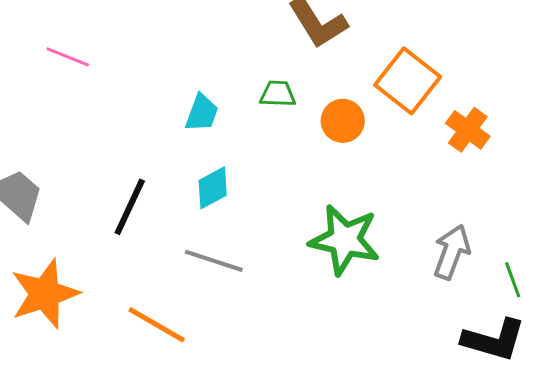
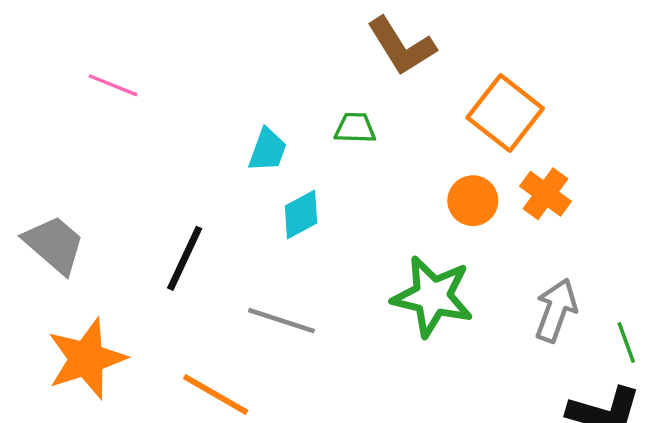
orange circle: (343, 121) -> (473, 201), moved
orange cross: (468, 130) -> (546, 194), moved
cyan diamond: (213, 188) -> (301, 215), moved

